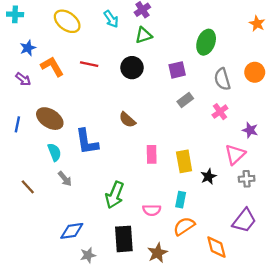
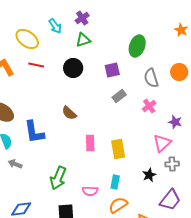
yellow ellipse: (67, 21) -> (27, 39), moved
black star: (208, 176) -> (149, 175), moved
gray arrow: (65, 179) -> (15, 164), turned 152

